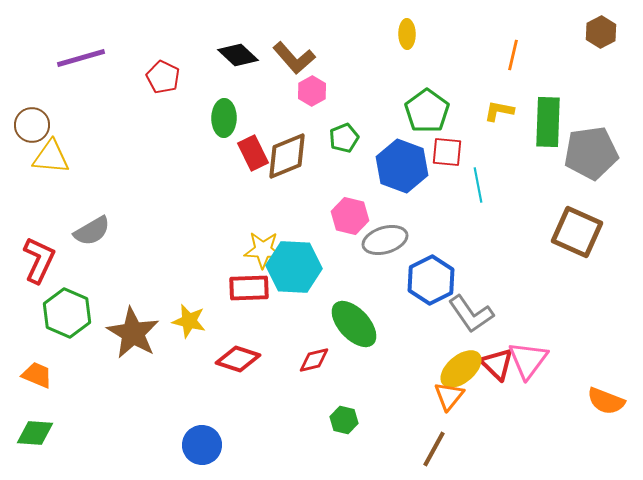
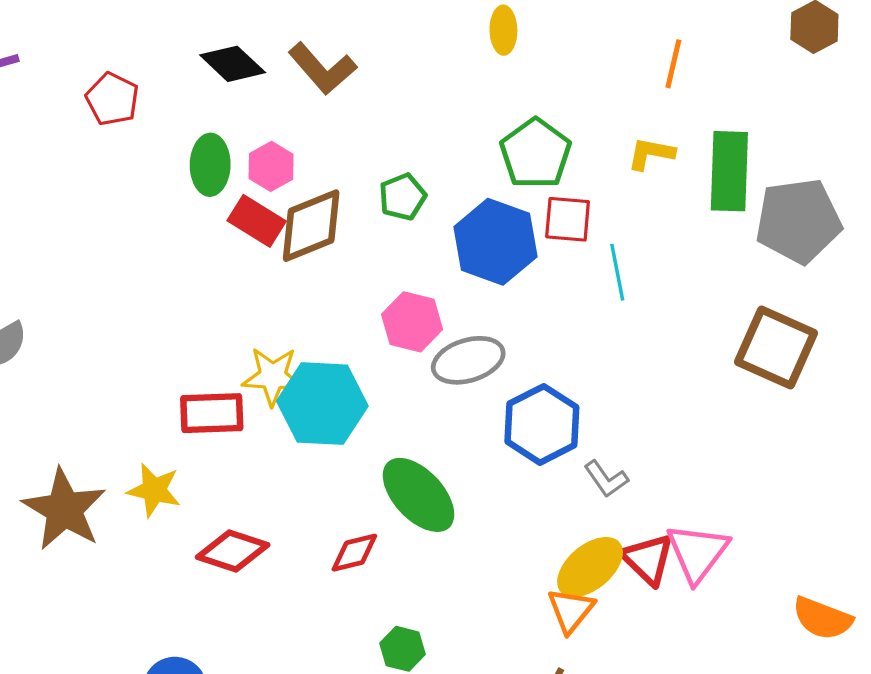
pink hexagon: (312, 91) -> (271, 166), moved
red rectangle: (253, 153) -> (257, 221), turned -32
red rectangle: (249, 288) -> (212, 413), moved
gray L-shape: (471, 314) -> (606, 479), size x0.6

